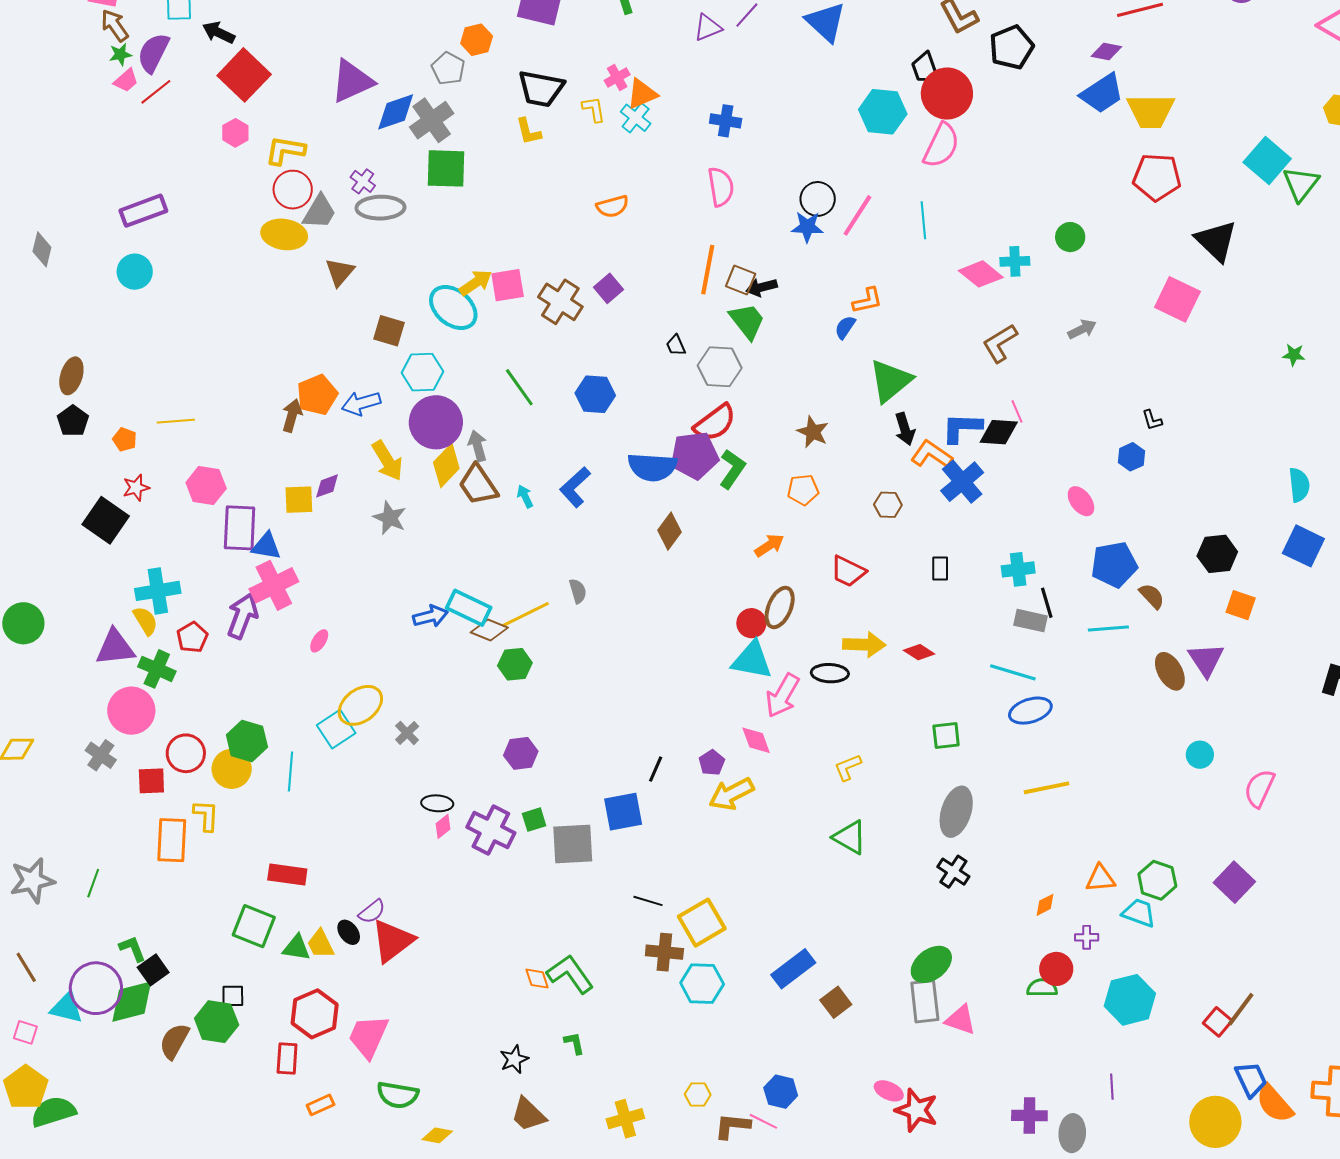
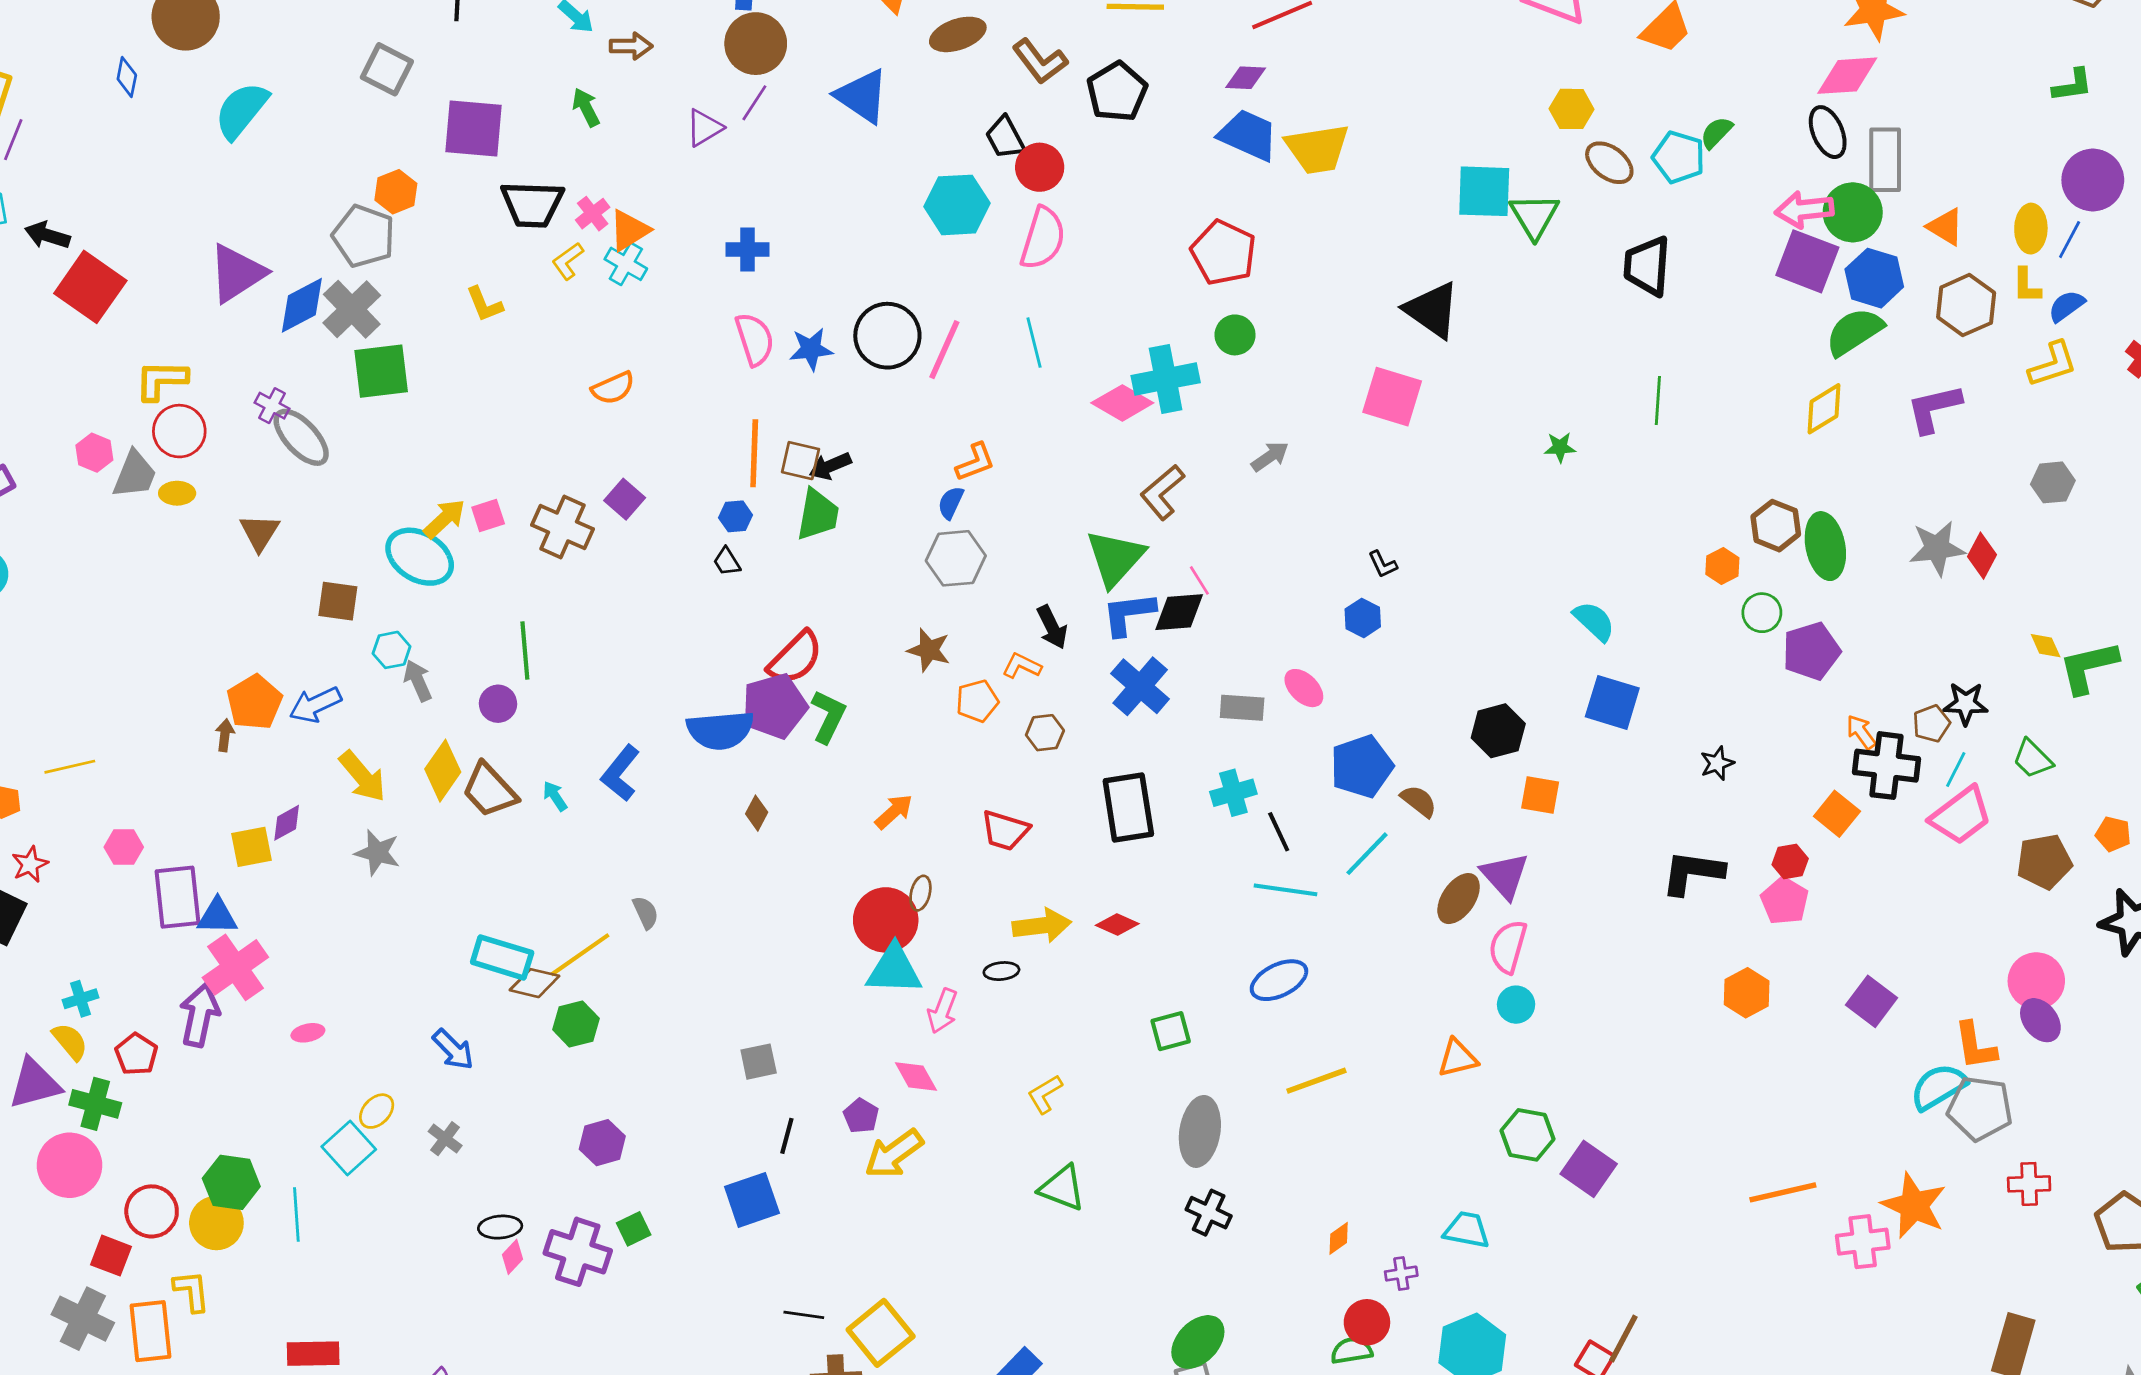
gray pentagon: (448, 68) -> (364, 236), size x1.4
black trapezoid: (541, 89) -> (532, 204), moved
blue trapezoid: (1102, 93) -> (1248, 135), turned -114
red circle: (947, 94) -> (1040, 167), size x0.7
yellow L-shape: (594, 109) -> (568, 261), turned -108
pink hexagon: (235, 133) -> (94, 453), moved
cyan square: (1267, 160) -> (1484, 191), turned -30
red pentagon: (1157, 177) -> (1223, 253), moved, turned 30
black circle: (818, 199) -> (887, 336), size x1.4
gray ellipse: (380, 208) -> (301, 437), turned 57
gray trapezoid: (319, 212) -> (135, 474), moved
blue star: (807, 227) -> (811, 349), moved
yellow ellipse: (284, 234) -> (177, 493), size x0.6
cyan cross: (1015, 261) -> (1166, 379), size x1.6
pink square: (508, 285) -> (488, 515), size x0.7
green trapezoid: (747, 321) -> (818, 514), turned 57
gray hexagon: (720, 367) -> (956, 558), moved
cyan hexagon: (422, 372) -> (392, 650), size x0.7
green triangle: (890, 381) -> (1115, 558), moved
green line: (519, 387) -> (525, 650), turned 39
blue hexagon: (595, 394) -> (736, 516), moved, size x0.6
brown arrow: (292, 416) -> (225, 735), size x0.7
purple circle: (436, 422) -> (498, 704), moved, size x0.5
gray arrow: (478, 446) -> (418, 681), moved
orange L-shape: (932, 454) -> (1022, 666), moved, size x0.7
pink hexagon: (206, 485) -> (124, 847), size x0.7
cyan semicircle: (1299, 485) -> (1594, 621), turned -32
orange pentagon: (803, 490) -> (977, 701), moved
brown diamond: (670, 531) -> (757, 813), size x0.7
black rectangle: (940, 568) -> (1128, 808), size x2.0
cyan cross: (158, 591) -> (80, 999), size x0.6
brown ellipse: (780, 608) -> (920, 893), size x0.6
blue arrow: (431, 616) -> (453, 1049), moved, turned 68
gray rectangle: (1030, 621) -> (1242, 708), moved
red circle: (751, 623) -> (886, 920), size x1.6
cyan line: (1108, 629) -> (1367, 854), turned -33
pink ellipse: (319, 641) -> (308, 1033), turned 55
brown ellipse: (1170, 671) -> (1459, 899), turned 72
cyan line: (1013, 672) -> (1286, 890), moved
black ellipse: (830, 673) -> (1001, 971), size x0.7
pink arrow: (783, 696) -> (942, 1011), size x0.7
yellow ellipse: (360, 705) -> (377, 1111), size x0.6
gray cross: (101, 755) -> (83, 1319), moved, size x1.4
red square: (151, 781) -> (111, 1256), turned 32
pink semicircle: (1259, 788) -> (1508, 947), moved
gray square: (573, 844) -> (759, 1062), moved, size x0.6
orange triangle: (1100, 878) -> (1458, 1058), moved
green hexagon: (1157, 880) -> (1527, 1135), moved

